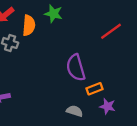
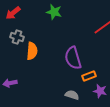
orange semicircle: (29, 25) -> (32, 51), moved

